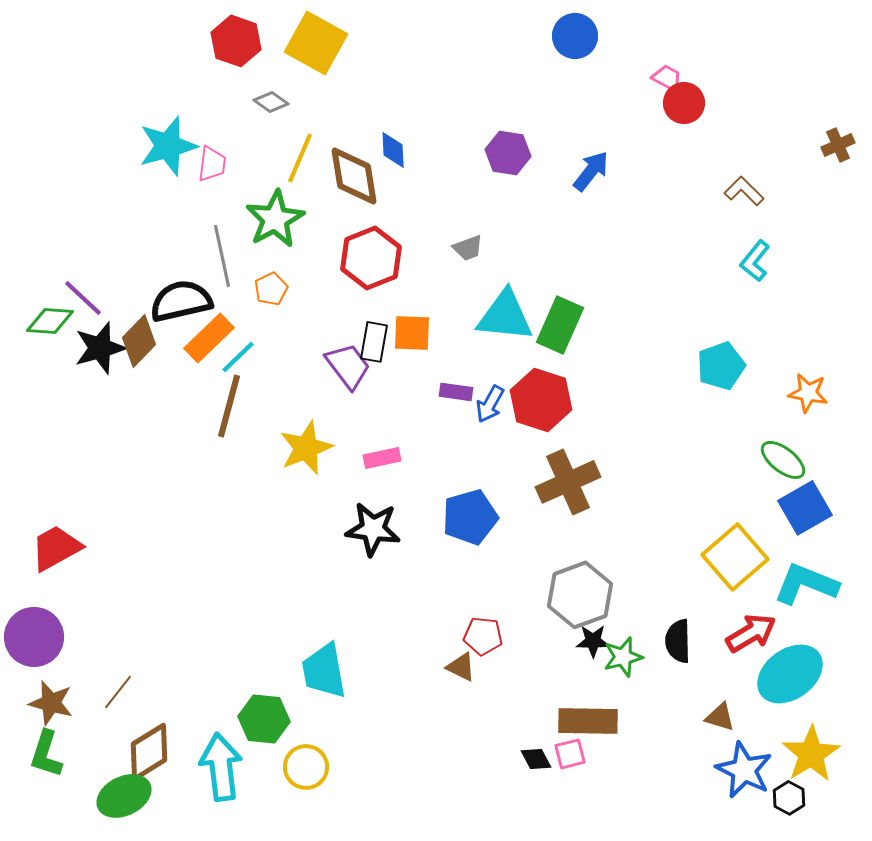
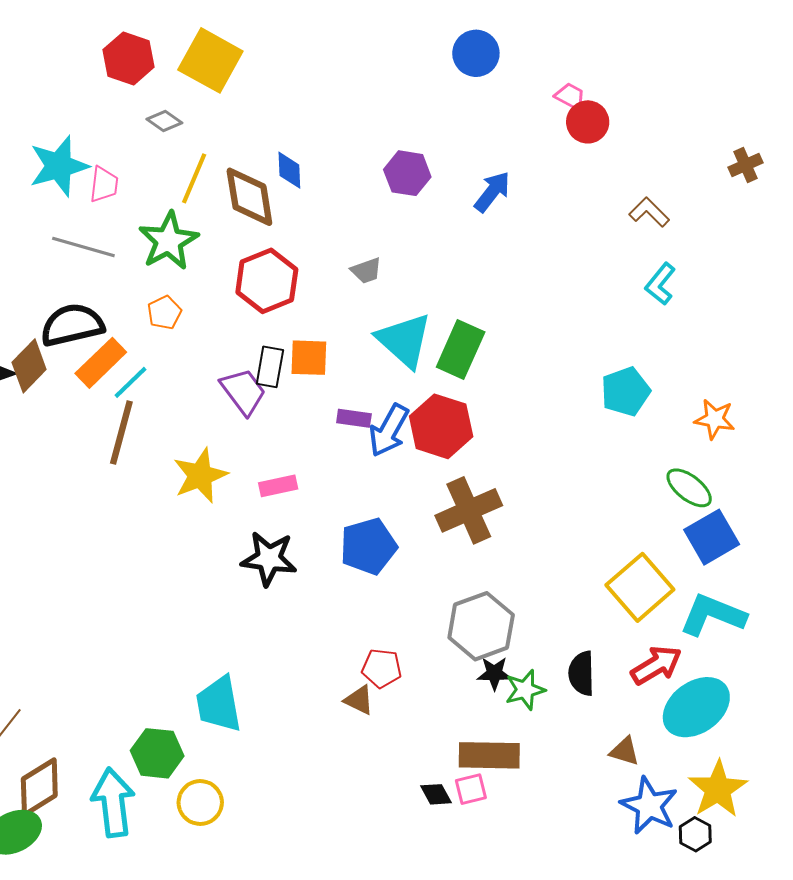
gray line: (222, 256) -> (83, 247), moved, turned -62
cyan triangle: (505, 316) -> (404, 340), turned 36
blue arrow: (490, 404) -> (389, 430), size x1.4

